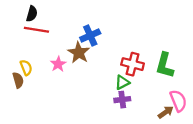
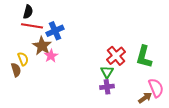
blue cross: (90, 35) -> (55, 31), moved
brown star: (79, 53) -> (42, 46), moved
red cross: (133, 64) -> (116, 56), turned 36
green triangle: (122, 82) -> (107, 72), turned -32

